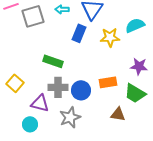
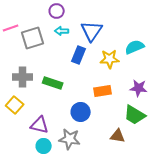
orange rectangle: (108, 82) -> (103, 91), moved
gray cross: (58, 87) -> (23, 77), moved
gray star: (70, 117) -> (70, 139), turned 30
cyan circle: (30, 124) -> (44, 146), moved

